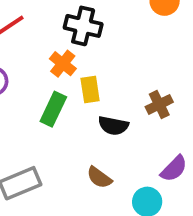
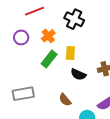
orange cross: (63, 64) -> (48, 36), moved

